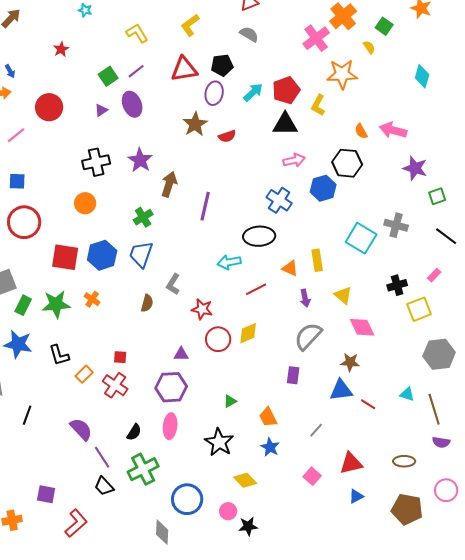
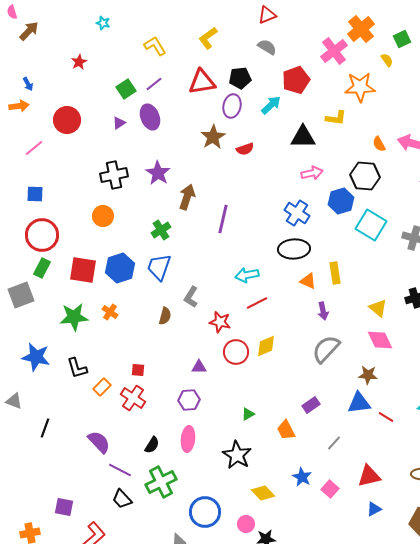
green square: (384, 26) -> (402, 39), turned 30
red pentagon: (286, 90) -> (296, 80), moved
yellow L-shape: (318, 105) -> (336, 118), turned -110
black ellipse: (259, 236) -> (294, 249), moved
cyan square: (361, 238) -> (371, 225), moved
red line: (256, 289) -> (257, 303), moved
yellow triangle: (343, 295) -> (378, 308), moved
green rectangle: (23, 305) -> (42, 268), moved
purple rectangle: (293, 375) -> (311, 405), moved, turned 48
purple hexagon: (171, 387) -> (189, 400), size x0.7
blue star: (270, 447) -> (302, 477), moved
purple line: (102, 457) -> (120, 470), turned -30

